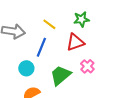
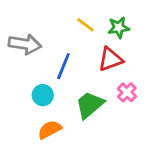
yellow line: (49, 24) -> (85, 25), moved

